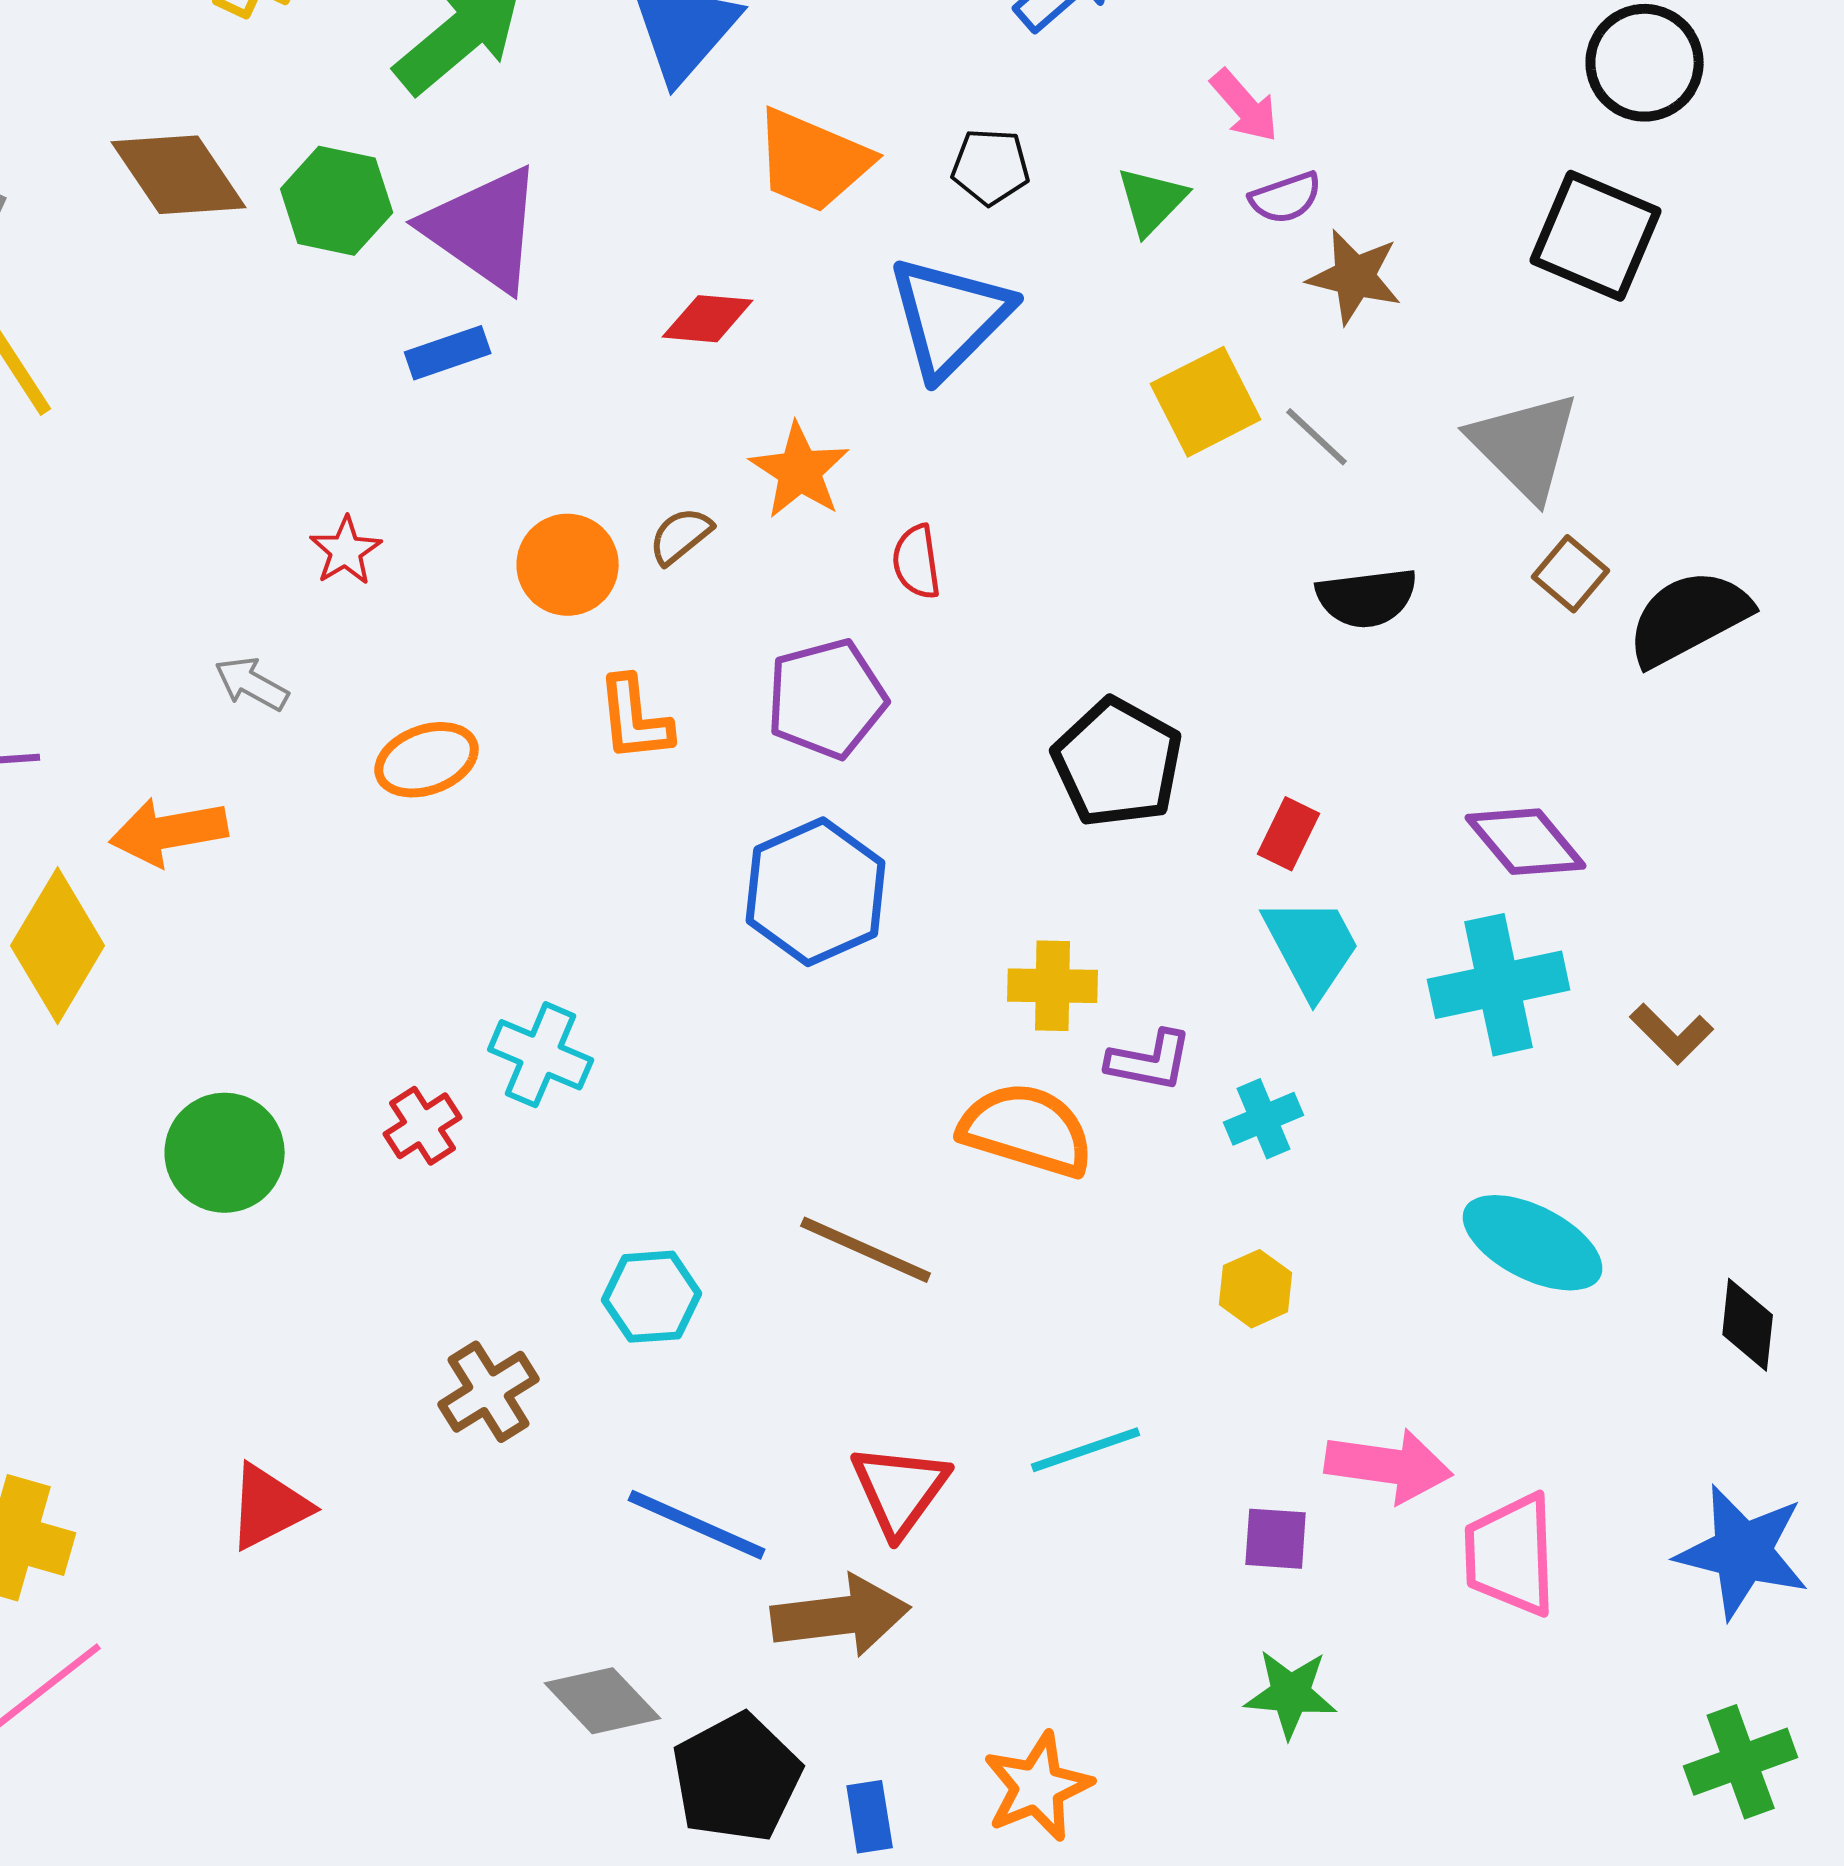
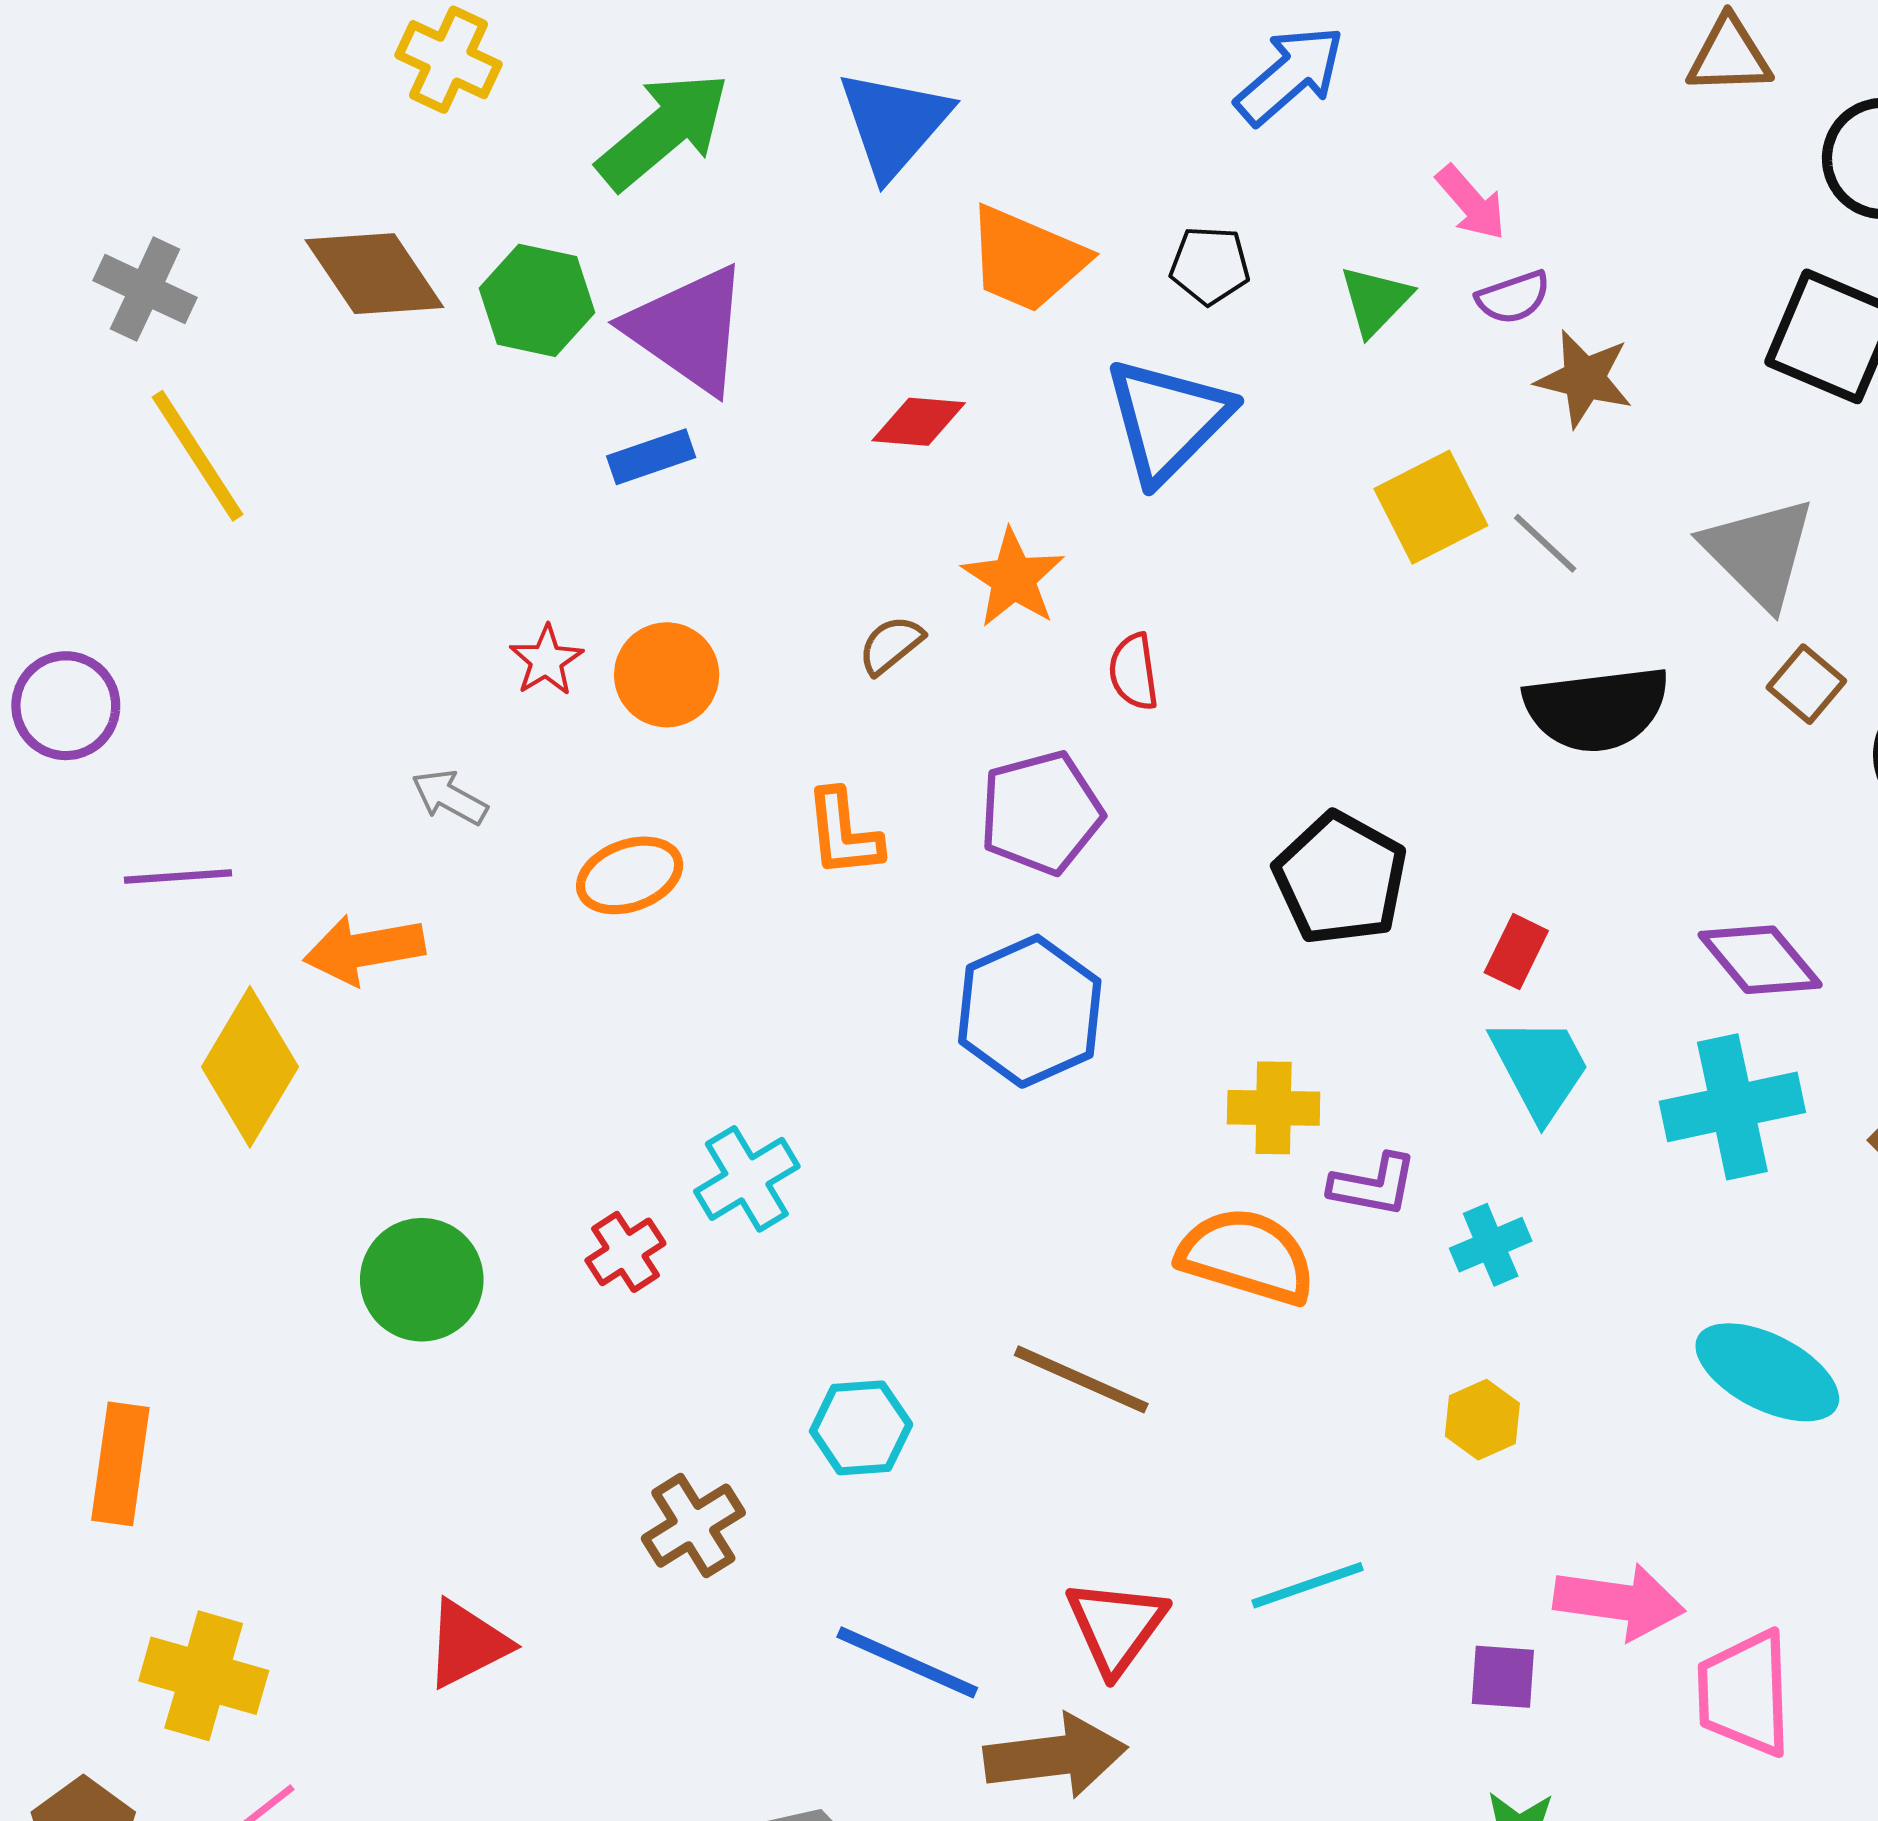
orange circle: (568, 565) -> (667, 675), moved
black semicircle: (1367, 598) -> (1597, 709), size x1.4
cyan cross: (541, 1055) -> (747, 1179), turned 36

